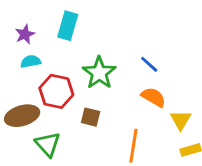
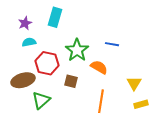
blue line: (149, 64) -> (112, 44), turned -32
orange semicircle: (153, 97) -> (99, 67), moved
green triangle: (48, 144) -> (41, 100), turned 30

